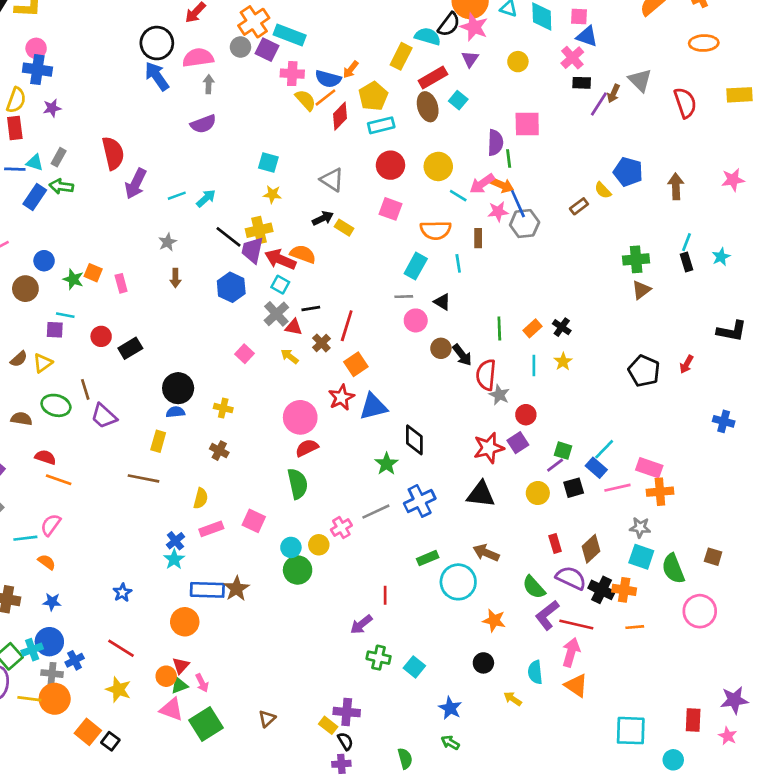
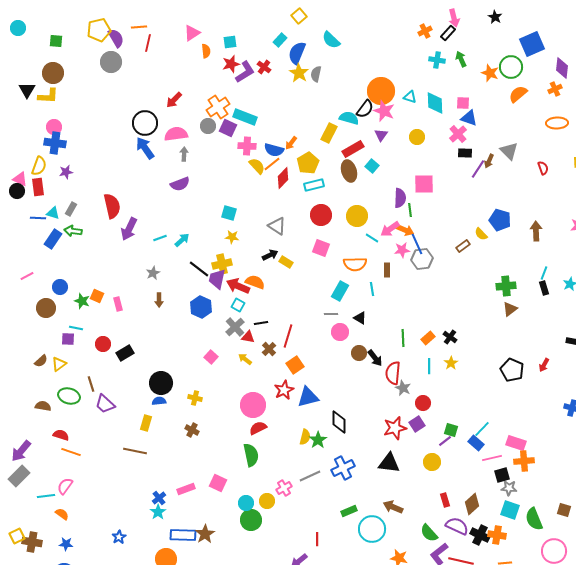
red semicircle: (685, 103) -> (543, 168), size x0.6
black square: (574, 488) -> (502, 475), moved
yellow semicircle: (201, 498) -> (305, 437), moved

